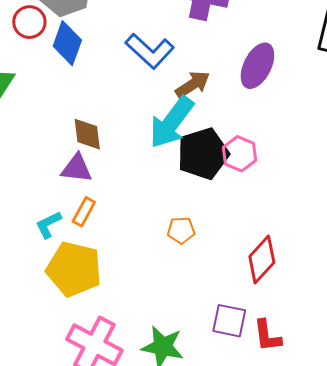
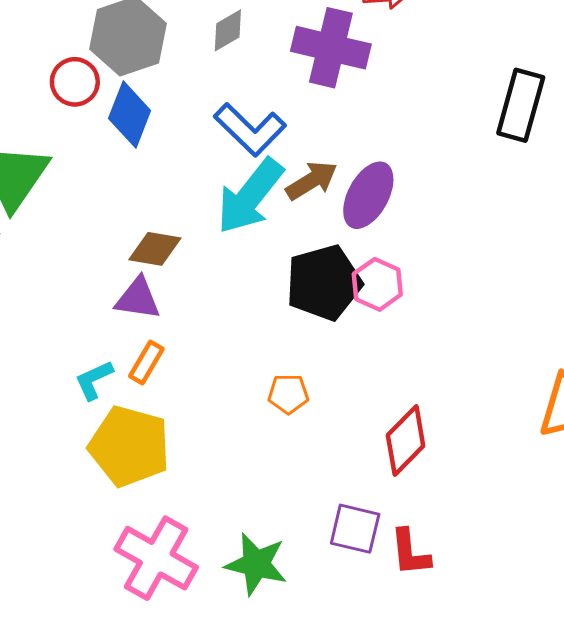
purple ellipse: (257, 66) -> (368, 195), moved
cyan arrow: (172, 122) -> (250, 196), moved
brown diamond: (87, 134) -> (155, 249), turned -75

